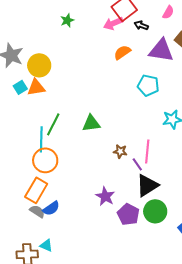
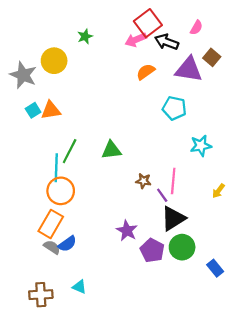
black arrow: (141, 25) -> (167, 42), size x1.5
yellow circle: (39, 65) -> (54, 61), moved
cyan triangle: (46, 245) -> (79, 287), moved

